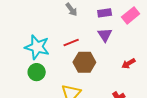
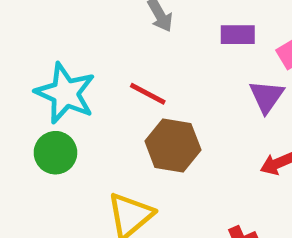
purple triangle: (105, 35) -> (267, 96), moved
red line: (71, 42) -> (148, 94), turned 42

